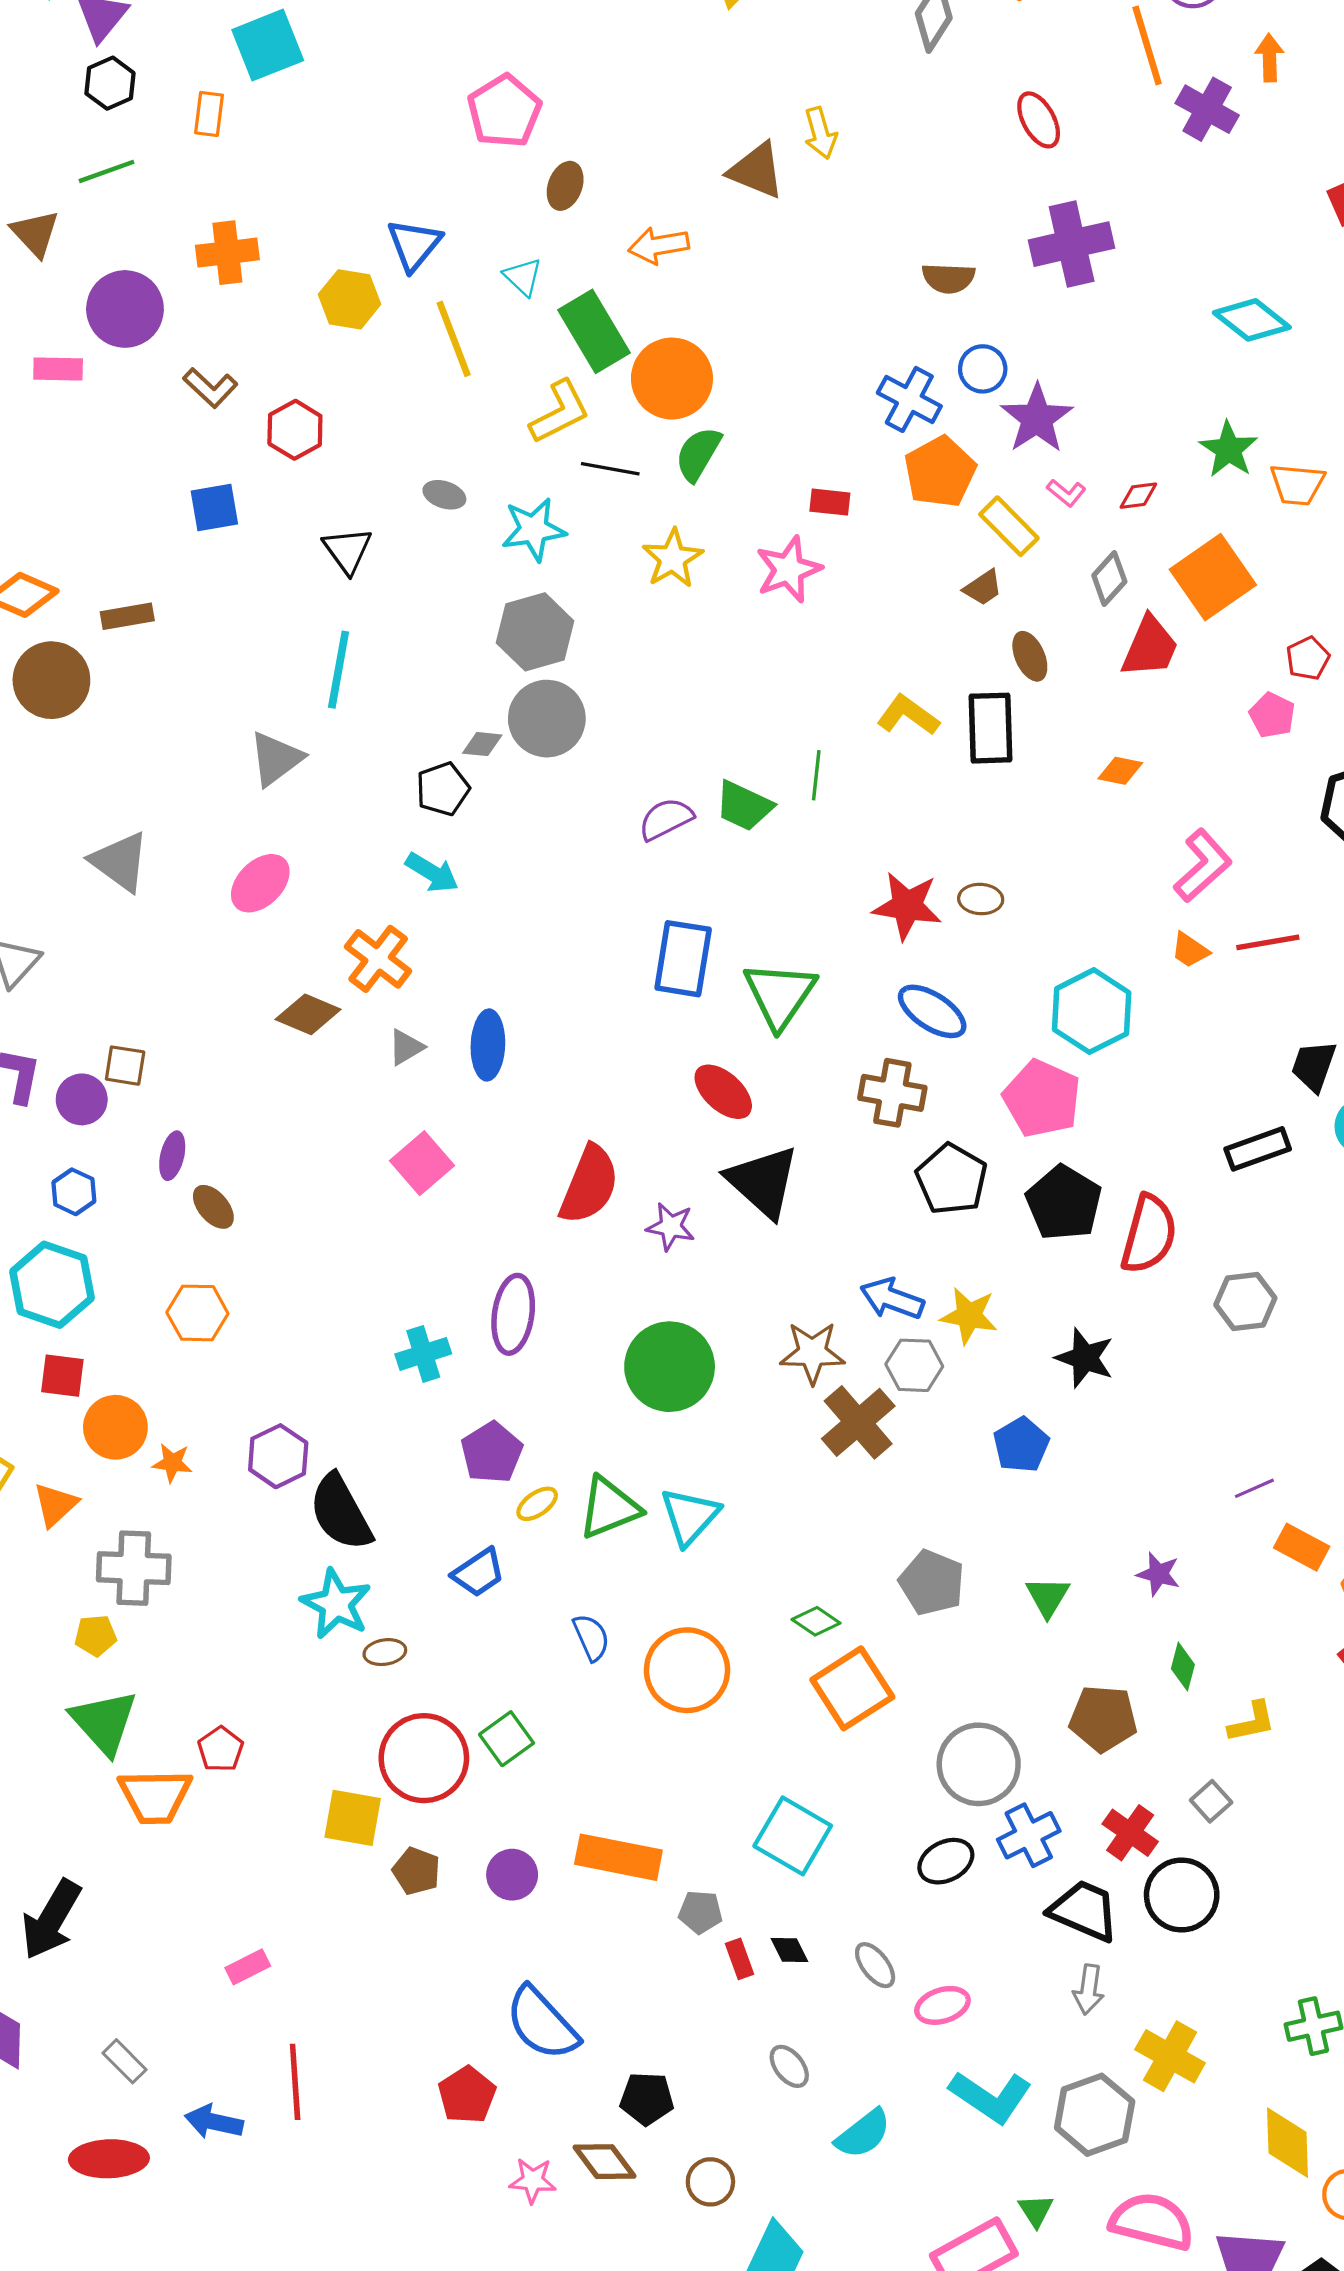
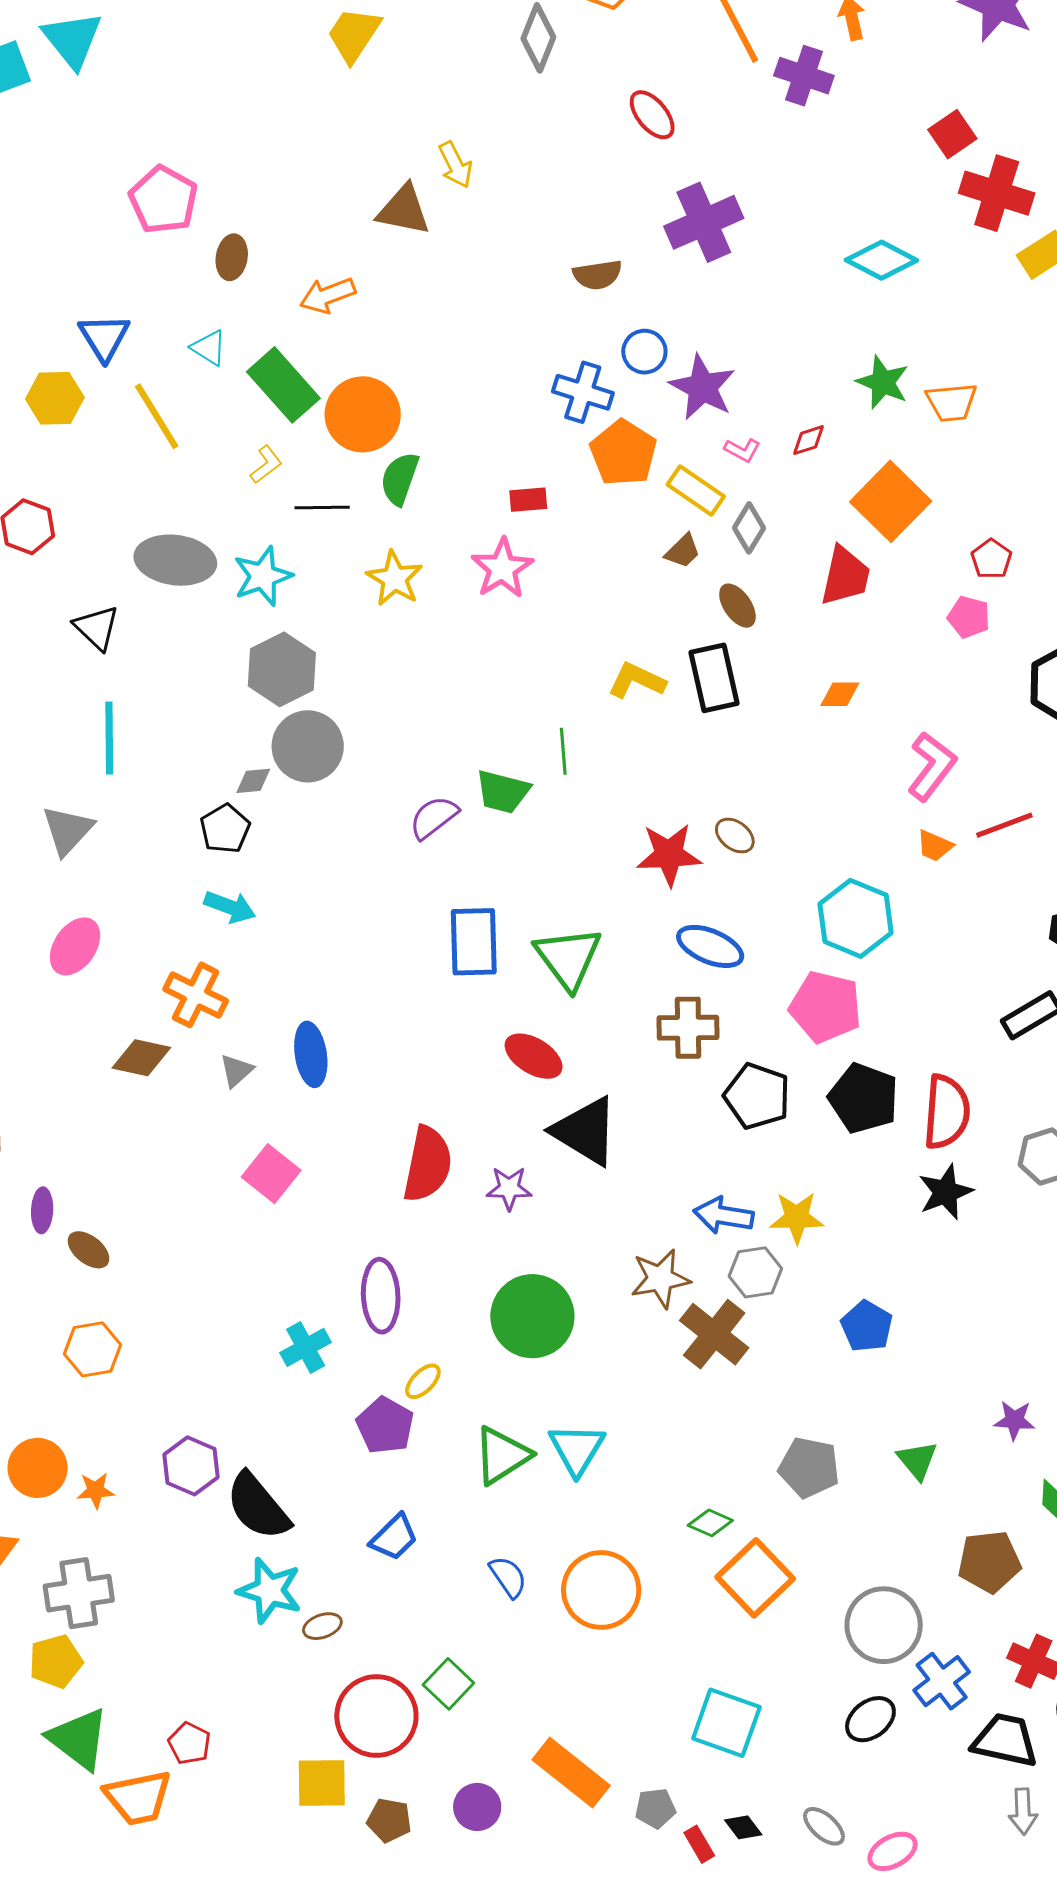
yellow L-shape: (560, 412) -> (266, 464), size x0.6
gray ellipse: (444, 495) -> (175, 560), size x2.0
gray diamond: (1109, 579) -> (749, 528), moved
brown ellipse: (981, 899) -> (735, 836), turned 45
black star: (1085, 1358) -> (946, 1192), moved, turned -30
yellow ellipse: (537, 1504) -> (423, 1381), moved
yellow pentagon: (96, 1636) -> (56, 1661), size x1.4
orange rectangle: (618, 1857) -> (571, 1773), turned 38

